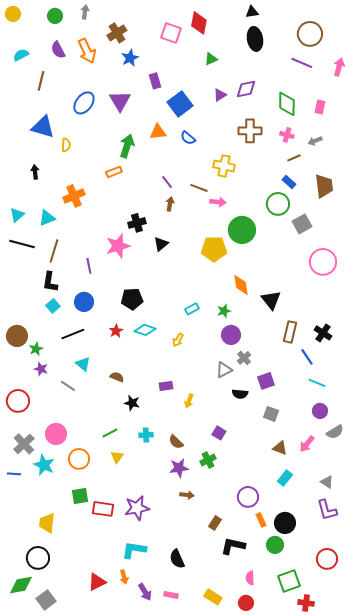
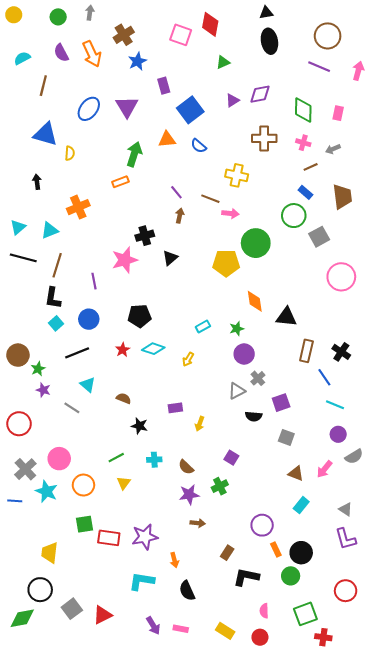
black triangle: (271, 300) -> (286, 317), turned -45
orange arrow: (124, 577) -> (174, 560), moved
gray square: (46, 600) -> (72, 609), moved

